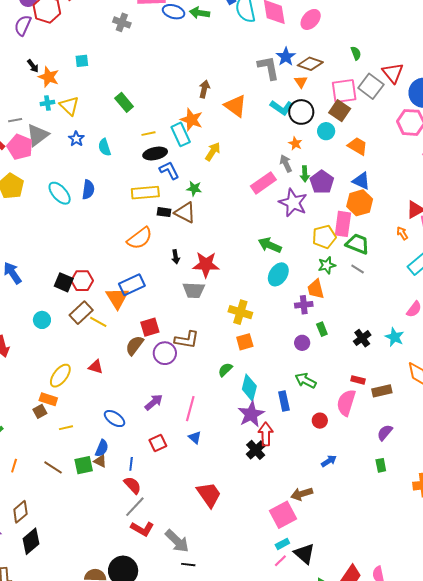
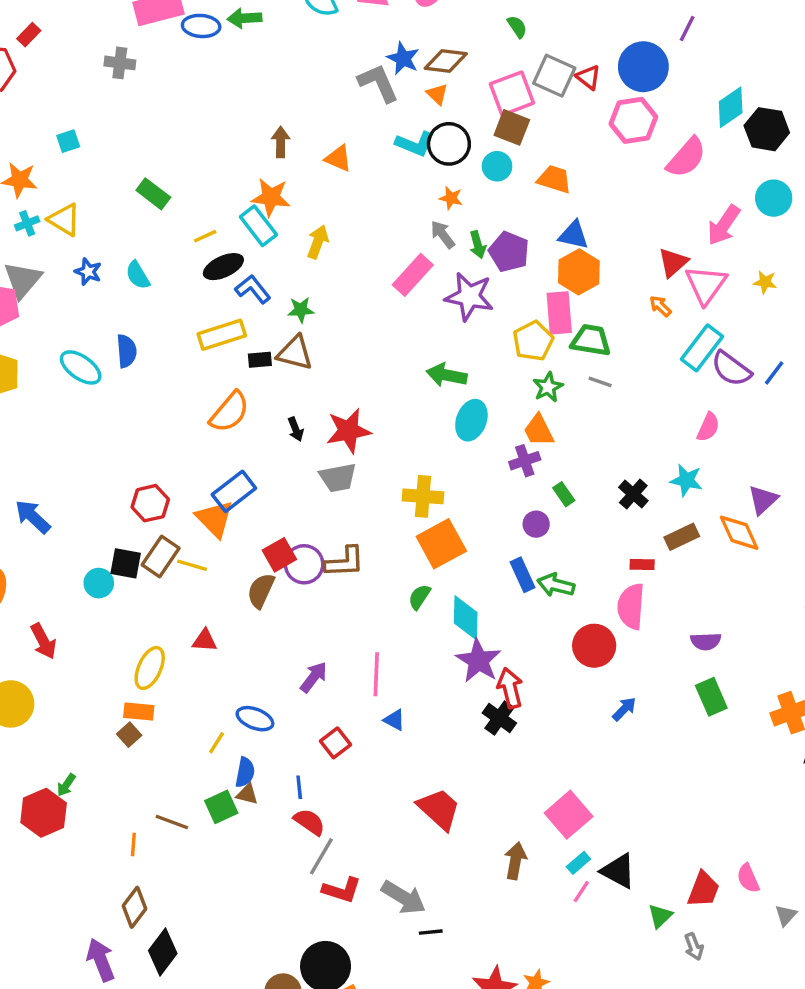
red triangle: (393, 73) -> (588, 77), moved, size x0.7
orange triangle: (236, 106) -> (338, 158), size x0.7
black square: (64, 282) -> (126, 563), moved
orange square: (245, 342) -> (441, 544), size x1.6
purple circle: (165, 353) -> (304, 564), moved
brown rectangle: (382, 391) -> (682, 537), moved
blue rectangle: (284, 401) -> (523, 575), moved
red circle: (320, 421) -> (594, 646), size x1.6
yellow line: (66, 428) -> (217, 743), moved, turned -32
purple semicircle: (385, 433) -> (706, 641), turned -120
green rectangle: (381, 465) -> (711, 697), size x1.5
orange line: (14, 466) -> (133, 845), moved
brown arrow: (302, 494) -> (515, 861), moved, turned 130

